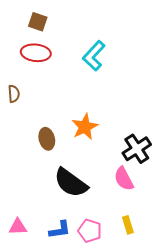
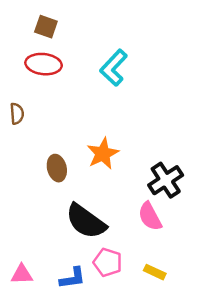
yellow rectangle: (128, 225) -> (155, 272), turned -48
pink pentagon: (90, 231) -> (108, 262), moved

